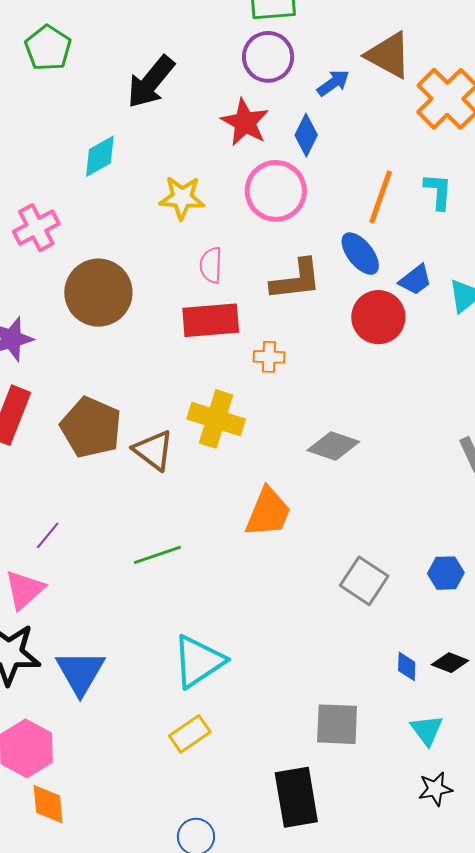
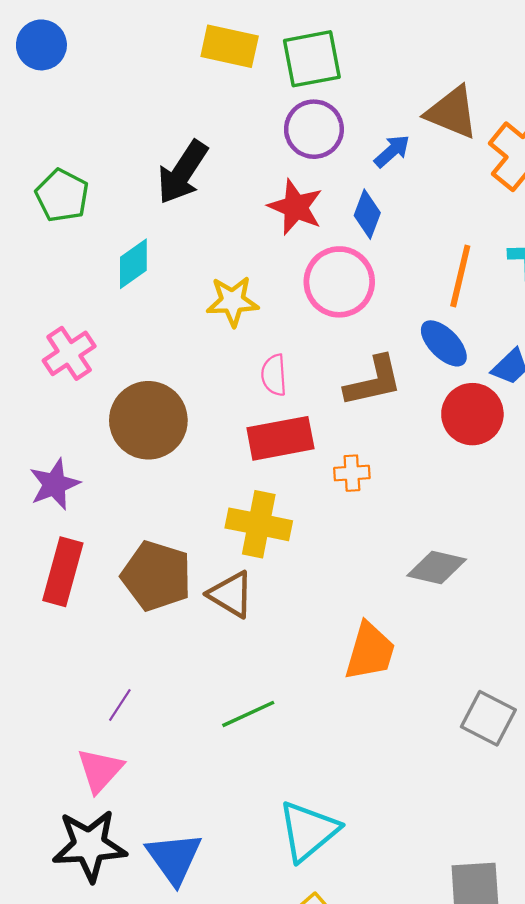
green pentagon: (48, 48) -> (62, 195), moved
yellow cross: (216, 419) -> (259, 524), moved

